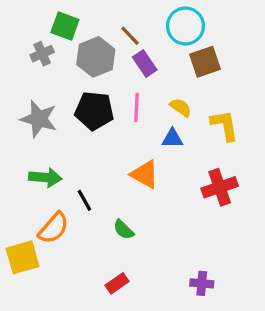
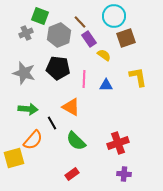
pink line: (137, 107) -> (84, 79), moved
yellow semicircle: (181, 107) -> (104, 55), moved
orange triangle: (145, 174) -> (71, 107), moved
red cross: (220, 187) -> (118, 143), moved
green semicircle: (124, 230) -> (76, 141), size x1.5

